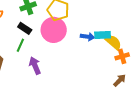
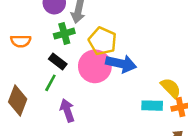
cyan rectangle: (103, 35) -> (152, 106), moved
blue arrow: (88, 37) -> (121, 64), moved, size x1.6

